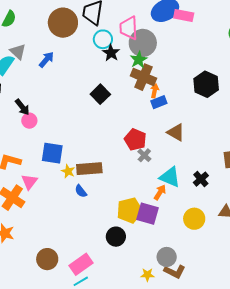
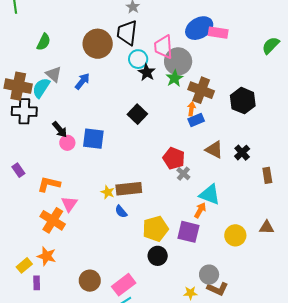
brown cross: (144, 77) -> (201, 90), moved
blue square: (52, 153) -> (93, 139), moved
black cross: (201, 179) -> (242, 153), moved
yellow pentagon: (130, 210) -> (156, 229), moved

